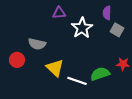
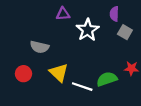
red circle: (17, 60) -> (23, 74), moved

